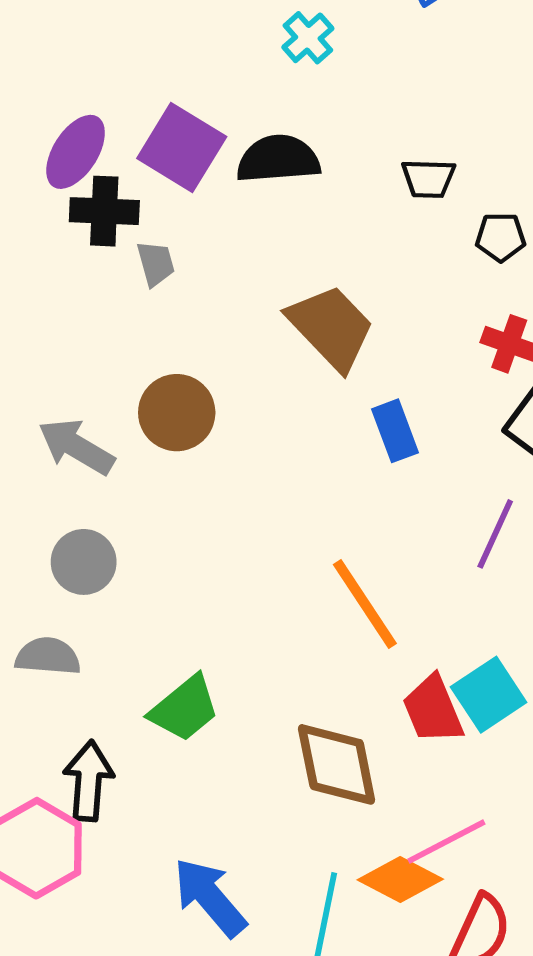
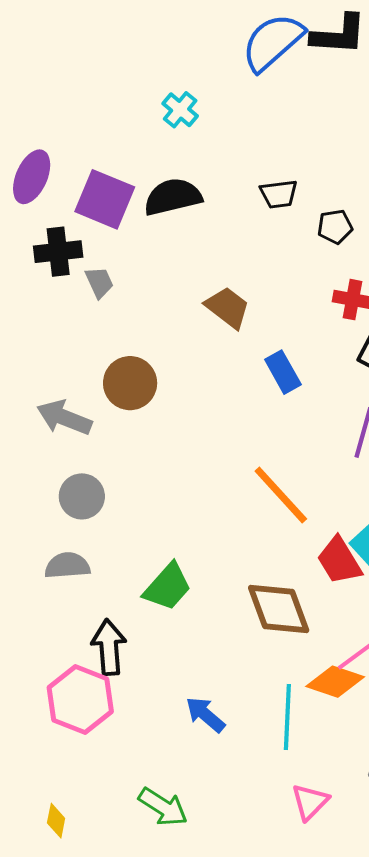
purple ellipse: (76, 152) -> (32, 177), moved
brown trapezoid: (331, 327) -> (228, 307), size x0.7
blue arrow: (210, 897) -> (205, 715), size x0.7

